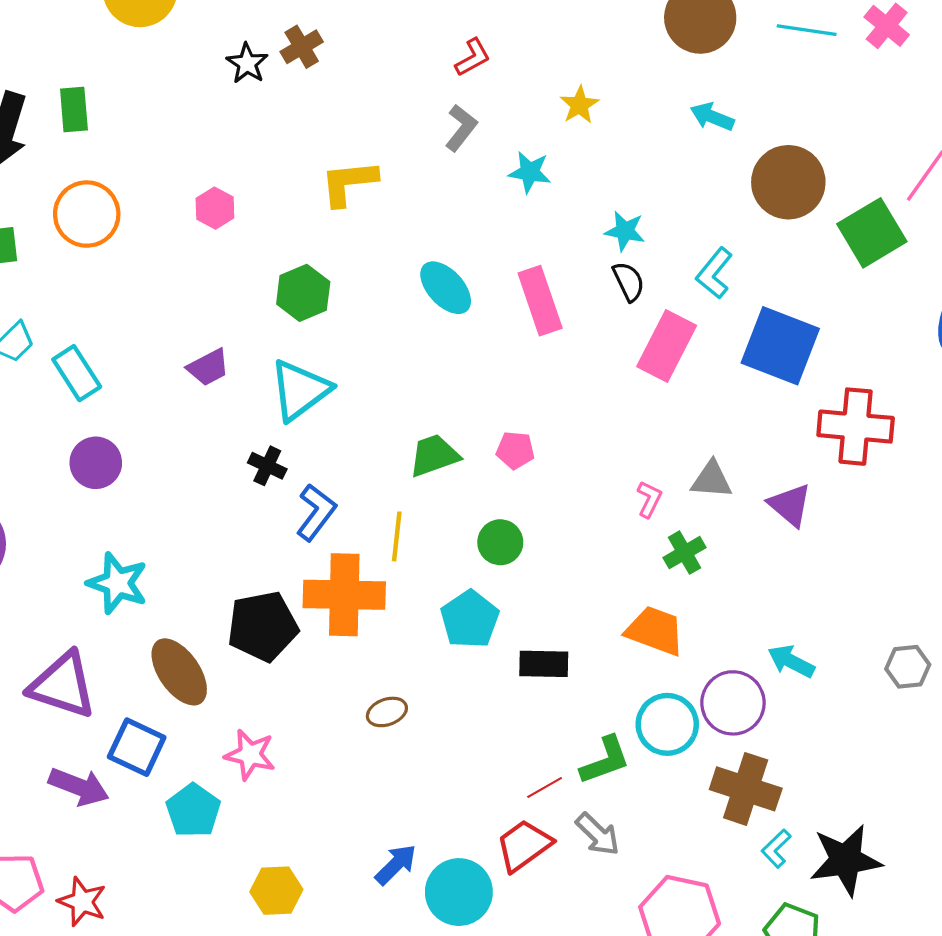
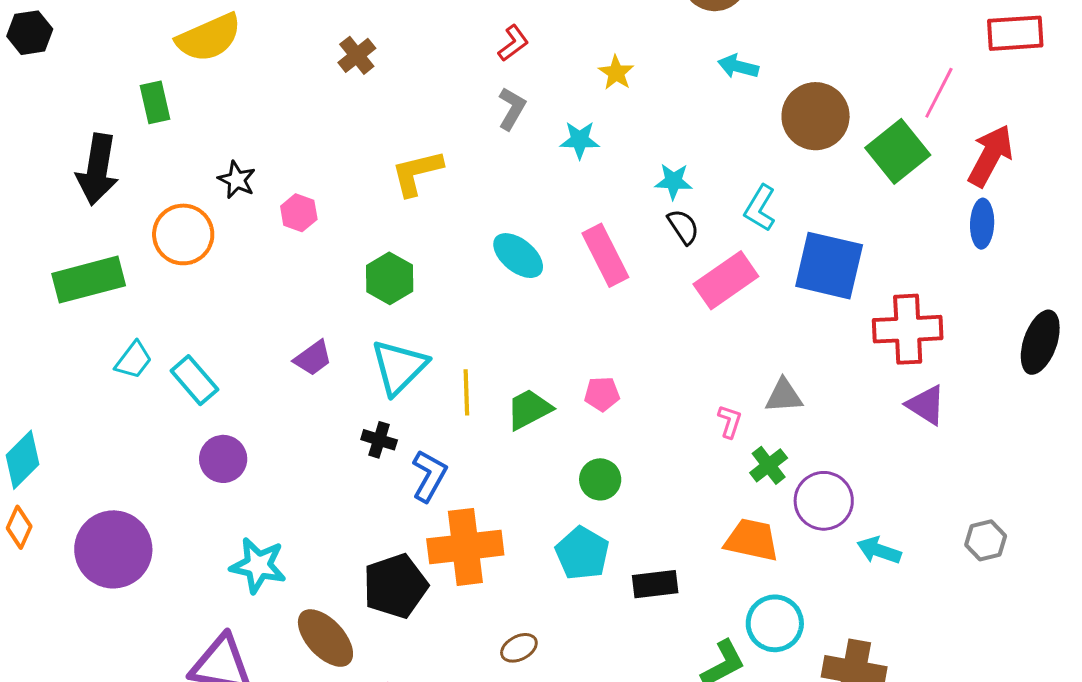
black star: (247, 63) -> (237, 180), moved
green rectangle: (74, 109) -> (155, 102), moved
pink rectangle: (667, 346) -> (726, 280), turned 36
purple triangle: (790, 505) -> (926, 405), moved
yellow line: (397, 536) -> (466, 392), moved
purple circle: (733, 703) -> (824, 501), moved

